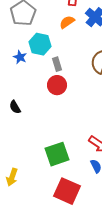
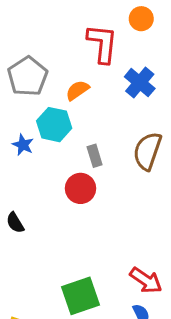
orange semicircle: (67, 22) -> (77, 90), moved
gray rectangle: (57, 64) -> (95, 156), moved

